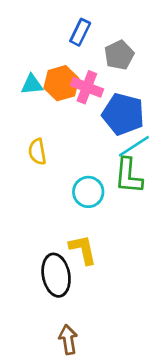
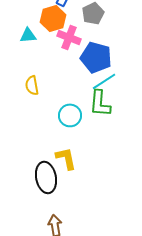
orange hexagon: (61, 83) -> (53, 18), moved

